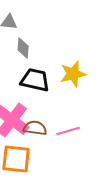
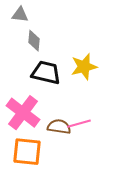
brown semicircle: (35, 128) -> (59, 127), moved

